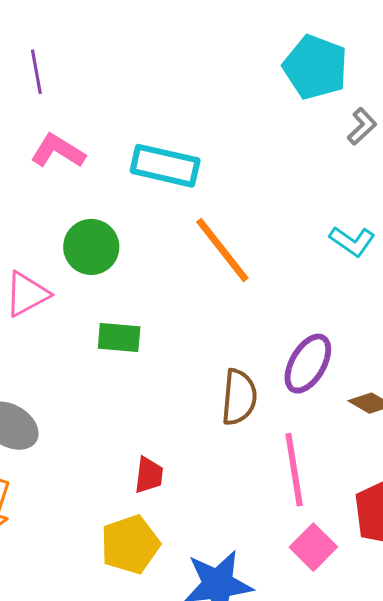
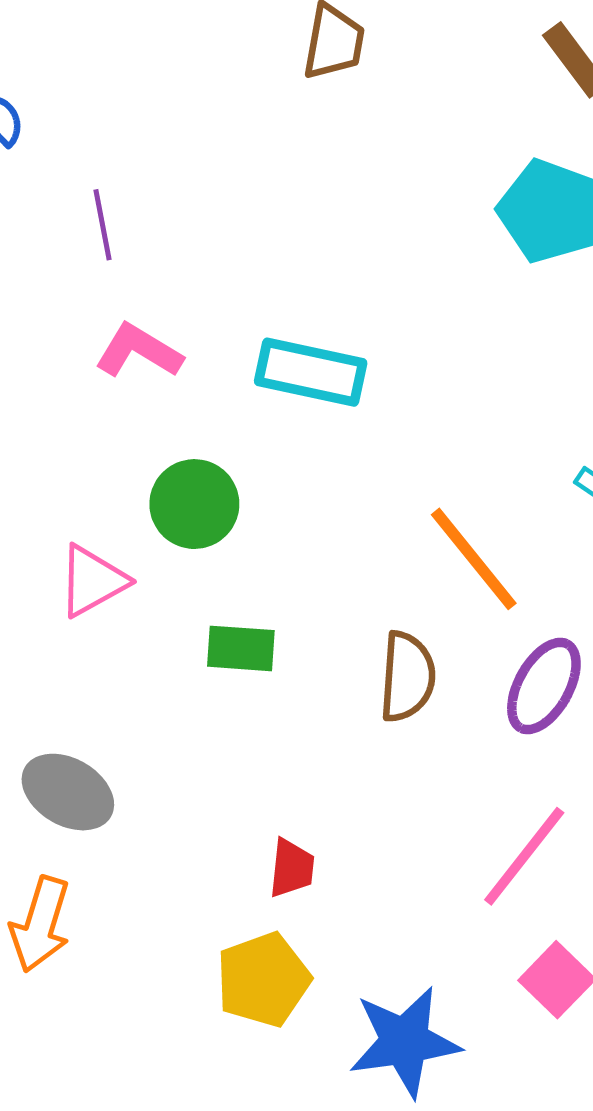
orange line: (222, 250) -> (474, 559), moved
brown semicircle: (239, 397) -> (407, 677), moved
pink line: (294, 470) -> (524, 856), turned 48

